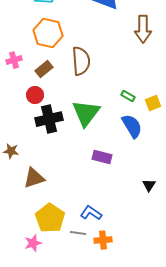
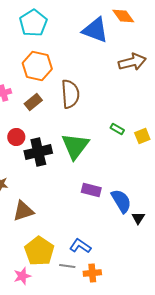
brown arrow: (143, 29) -> (132, 62), turned -104
red circle: (35, 95) -> (16, 137), moved
blue semicircle: (132, 126) -> (121, 201), moved

